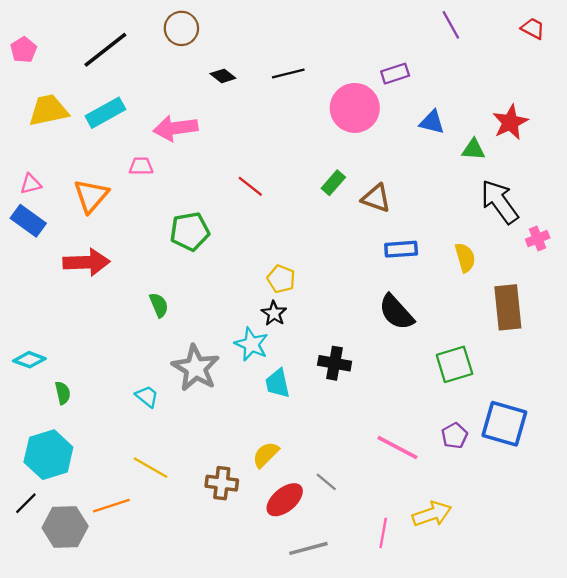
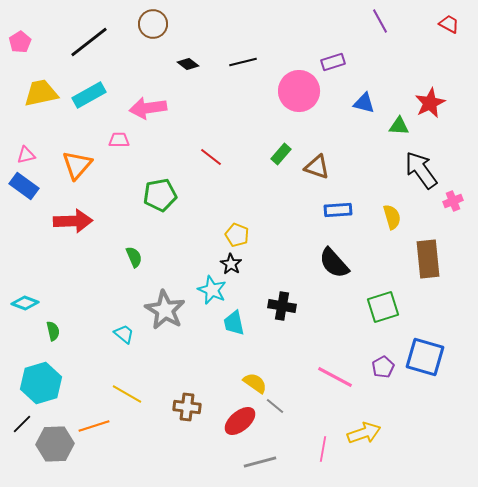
yellow semicircle: (266, 455) -> (255, 383), moved, turned 80

